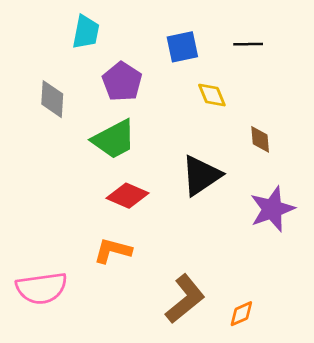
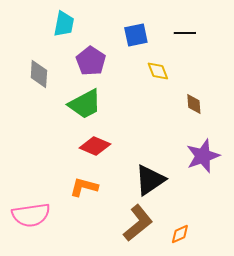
black triangle: (201, 176) -> (150, 180), moved

